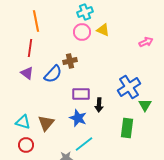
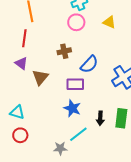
yellow triangle: (103, 30) -> (109, 22), moved
blue semicircle: (53, 74) -> (89, 64), moved
black arrow: (99, 105) -> (100, 118), moved
brown triangle: (46, 123) -> (40, 77), moved

